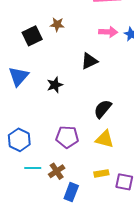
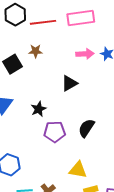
purple pentagon: (67, 137) -> (55, 132), moved
yellow triangle: (105, 139) -> (78, 170), moved

